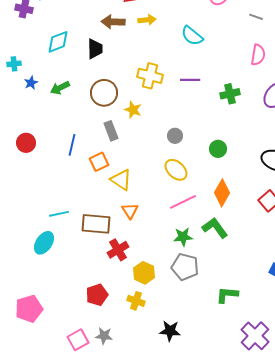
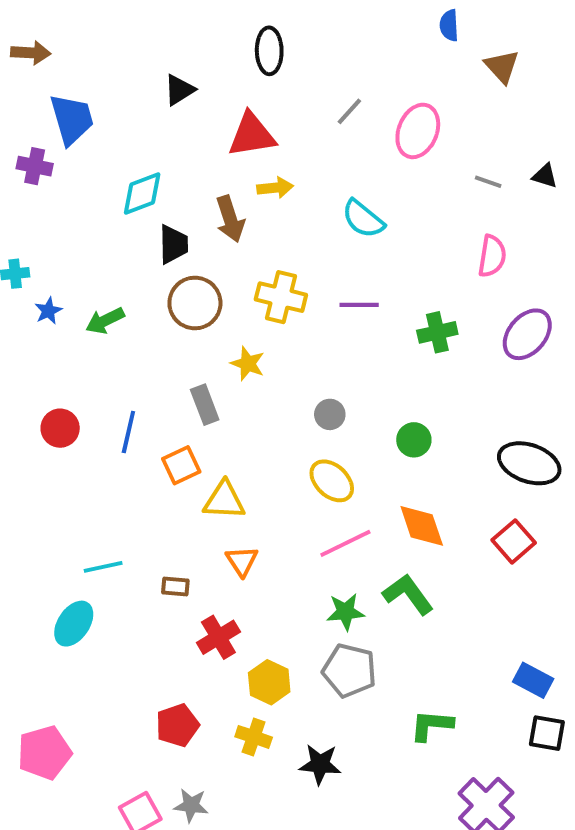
brown arrow: (113, 22) -> (230, 219), moved, turned -110
cyan diamond: (58, 42) -> (142, 194), moved
brown circle: (104, 93) -> (195, 303), moved
red circle: (26, 143) -> (60, 428), moved
yellow triangle: (121, 180) -> (224, 500), turned -30
orange diamond: (222, 193) -> (422, 526), turned -48
brown rectangle: (96, 224) -> (175, 586), size x0.5
black star: (170, 331) -> (320, 764), moved

